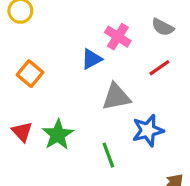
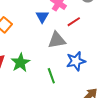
blue triangle: (92, 59) -> (42, 17), turned -32
red line: (159, 68) -> (74, 22), moved

